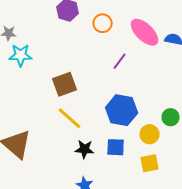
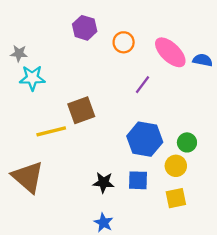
green circle: (171, 117) -> (187, 142), moved
yellow line: (70, 118) -> (51, 131), moved, turned -56

